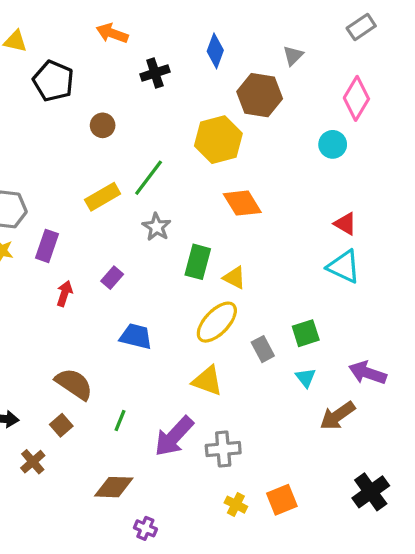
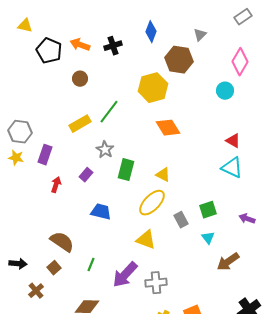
orange arrow: (112, 33) -> (80, 45), moved
gray star: (157, 227) -> (105, 150), moved
green rectangle: (198, 262) -> (126, 170), moved
purple arrow: (368, 373) -> (247, 219), moved, size x0.7

